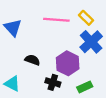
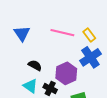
cyan triangle: (12, 84) -> (30, 86), moved

